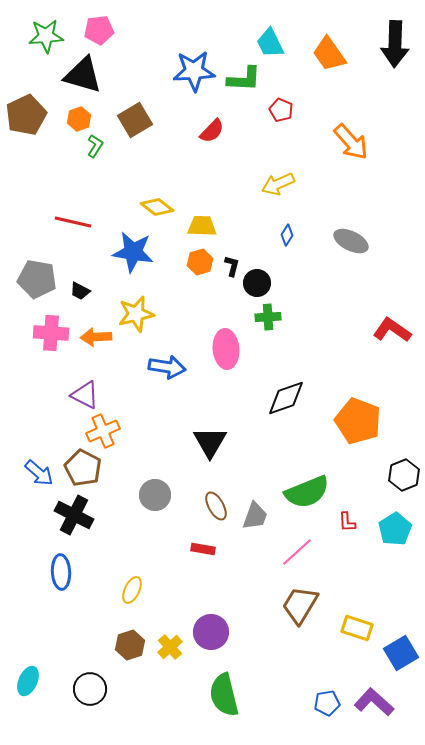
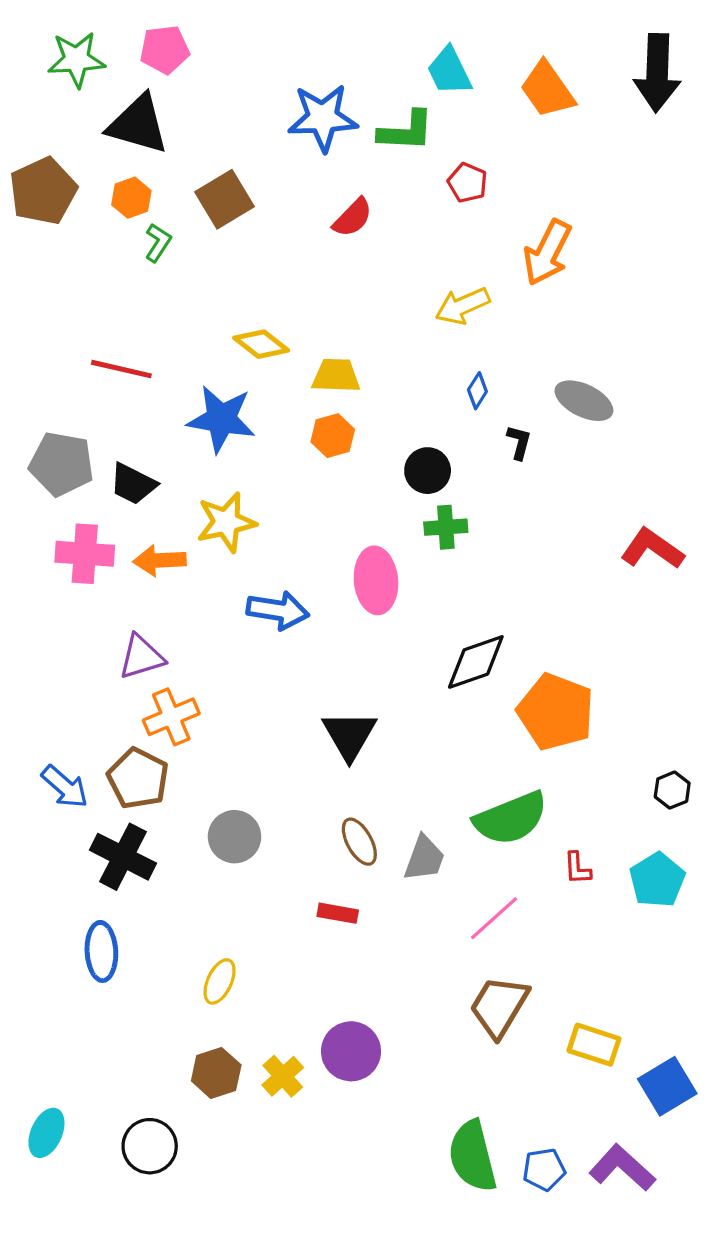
orange arrow: (351, 142) -> (547, 253), moved, turned 69
black L-shape: (232, 266) -> (519, 442), moved
black trapezoid: (80, 291) -> (133, 484), size x1.4
purple triangle: (85, 395) -> (141, 657), turned -44
orange pentagon: (358, 421) -> (556, 712), moved
black hexagon: (404, 475) -> (672, 790), size x0.7
gray circle: (155, 495) -> (235, 837), moved
green semicircle: (224, 695) -> (472, 1156), moved

